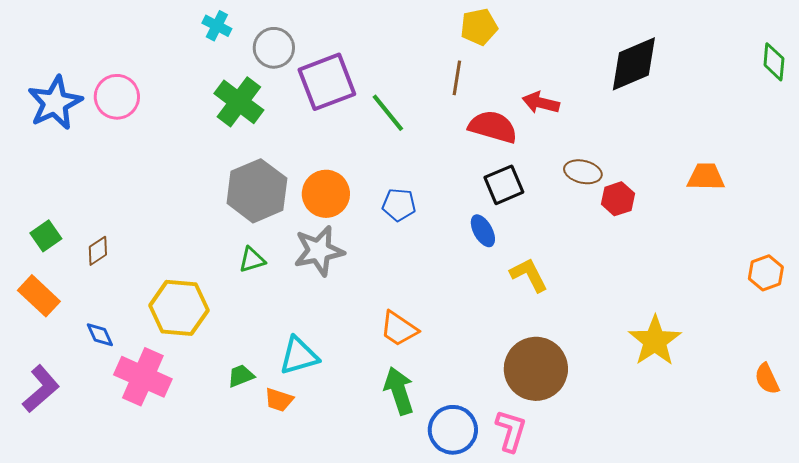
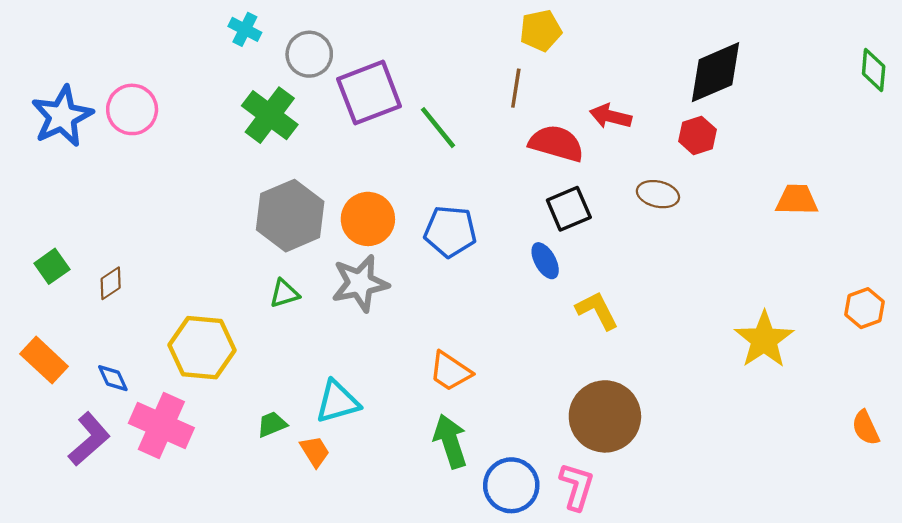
red hexagon: (618, 199) -> (697, 135), moved
blue pentagon: (399, 205) -> (450, 231), size x1.4
orange rectangle: (39, 296) -> (44, 360), moved
yellow star: (655, 341) -> (764, 340), moved
purple L-shape: (41, 389) -> (89, 439), moved
orange trapezoid: (279, 400) -> (315, 451), turned -140

